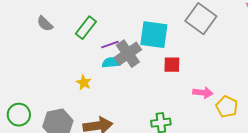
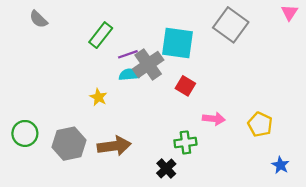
gray semicircle: (45, 24) -> (38, 19), moved
red square: (172, 65) -> (185, 86), moved, turned 30
pink arrow: (203, 93) -> (214, 119), moved

